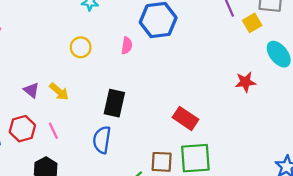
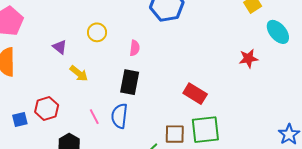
pink semicircle: (127, 46) -> (135, 48), moved
purple triangle: (31, 90) -> (60, 47), moved
pink line: (53, 131) -> (94, 117), moved

